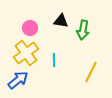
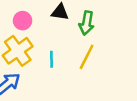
yellow line: (91, 72) -> (87, 57), moved

